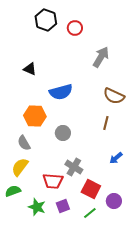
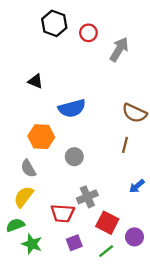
gray arrow: (101, 57) -> (119, 49), moved
gray cross: (74, 167) -> (87, 197), turned 36
green star: (37, 207) -> (32, 244), moved

